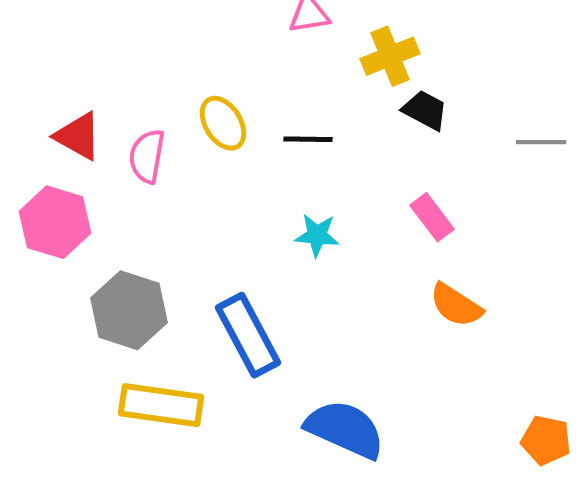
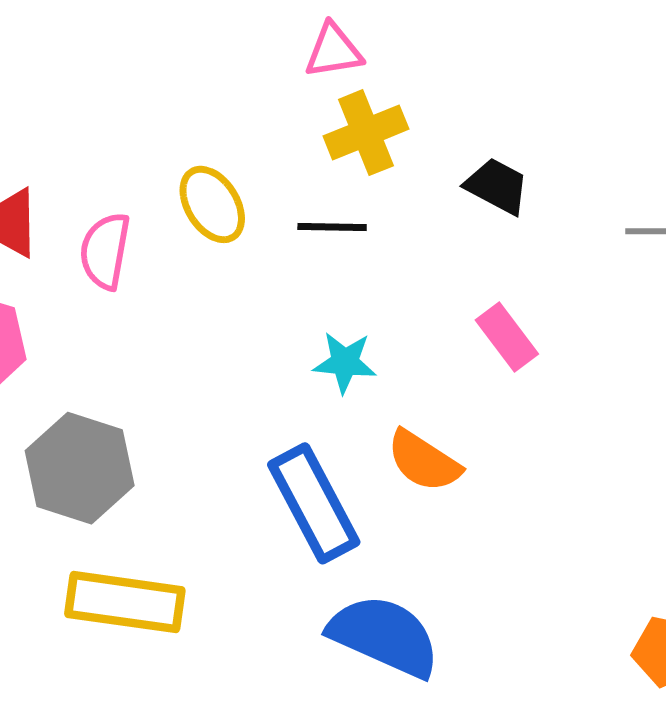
yellow cross: (390, 56) -> (366, 133), moved
orange semicircle: (456, 305) -> (424, 461), moved
blue rectangle: (248, 335) -> (314, 503), moved

